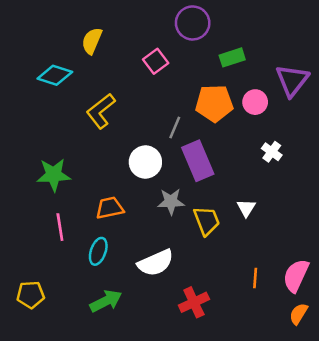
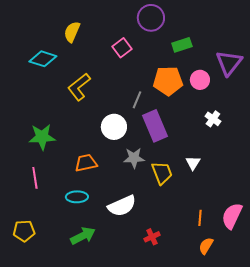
pink line: (60, 227) -> (35, 178), moved
cyan ellipse: (98, 251) -> (77, 197), turned 70
red cross: (194, 302) -> (152, 237), size x0.7
orange semicircle: (298, 314) -> (206, 246), moved

